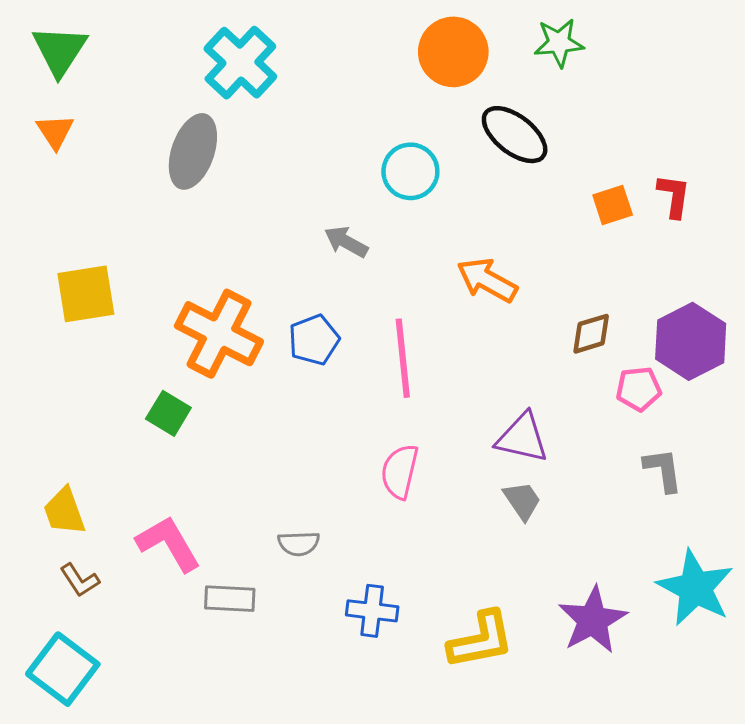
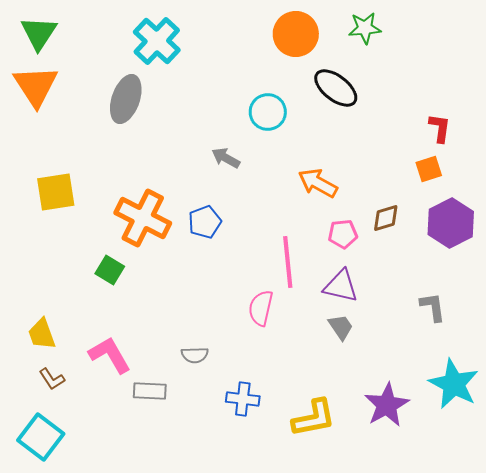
orange triangle: (55, 132) -> (36, 86), size x1.8
orange square: (613, 205) -> (429, 169), moved
pink line: (403, 358) -> (288, 262), moved
pink pentagon: (639, 389) -> (343, 234), moved

